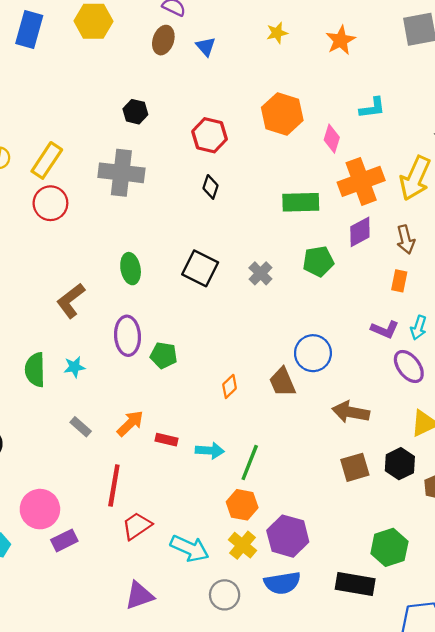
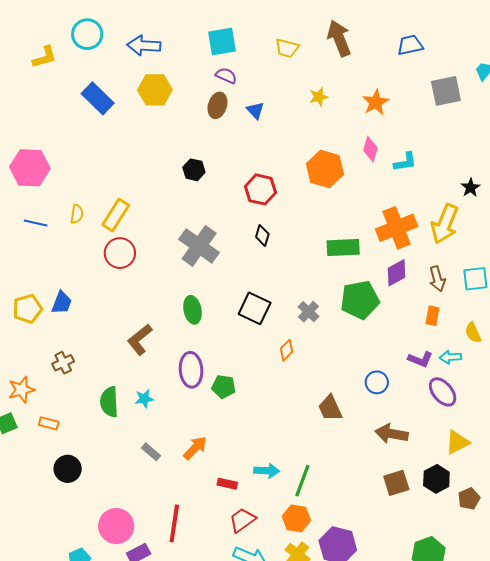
blue rectangle: (29, 29) -> (98, 98), turned -60
pink diamond: (332, 139) -> (370, 149), moved
gray cross: (121, 173) -> (199, 246), moved, turned 30
green pentagon: (318, 261) -> (360, 300), size x1.4
cyan arrow: (418, 328) -> (450, 357), turned 70
blue circle: (313, 353) -> (377, 382), moved, size x0.7
orange diamond: (230, 386) -> (287, 350), moved
red rectangle: (167, 440) -> (227, 484), moved
red line: (114, 486) -> (174, 523), moved
red trapezoid: (137, 526) -> (242, 520), moved

